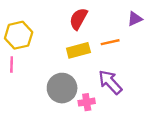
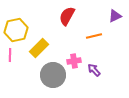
yellow rectangle: (78, 50) -> (39, 48), moved, turned -30
purple arrow: (110, 82) -> (94, 70), size x0.6
pink cross: (87, 102) -> (74, 61), moved

